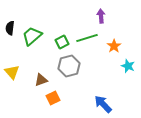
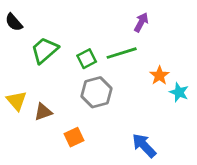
purple arrow: (101, 16) -> (141, 22), turned 32
black semicircle: (10, 28) -> (14, 22), moved, turned -48
orange star: (114, 46) -> (159, 75), moved
brown triangle: (41, 80) -> (43, 112), moved

